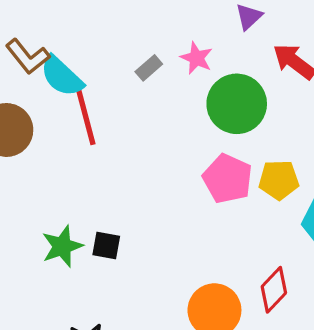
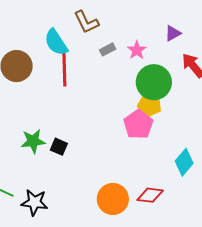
brown L-shape: (28, 57) -> (86, 22), moved
yellow pentagon: (279, 180) -> (149, 105), moved
red diamond: (274, 290) -> (150, 195), turned 40

